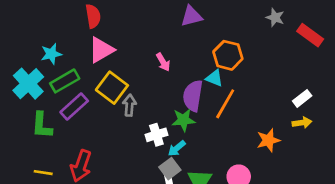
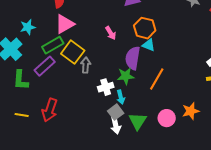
orange hexagon: (228, 55) -> (145, 28), moved
green rectangle: (65, 81) -> (53, 45), moved
orange line: (225, 104) -> (157, 79), moved
orange star: (268, 140) -> (191, 111), moved
cyan arrow: (177, 148) -> (121, 97), turned -64

